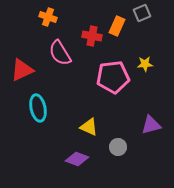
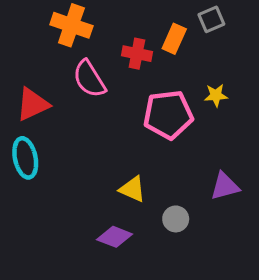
orange cross: (48, 17) -> (71, 25), size x1.5
cyan ellipse: (38, 108) -> (25, 158), moved

